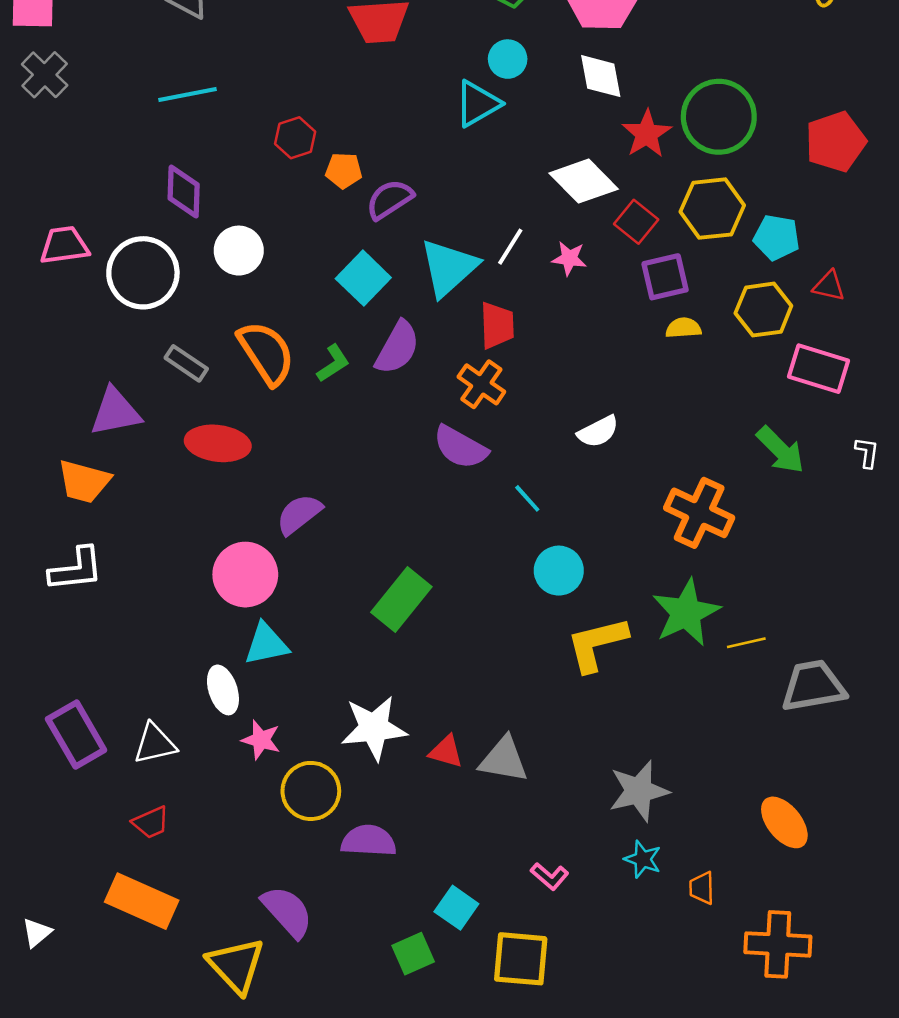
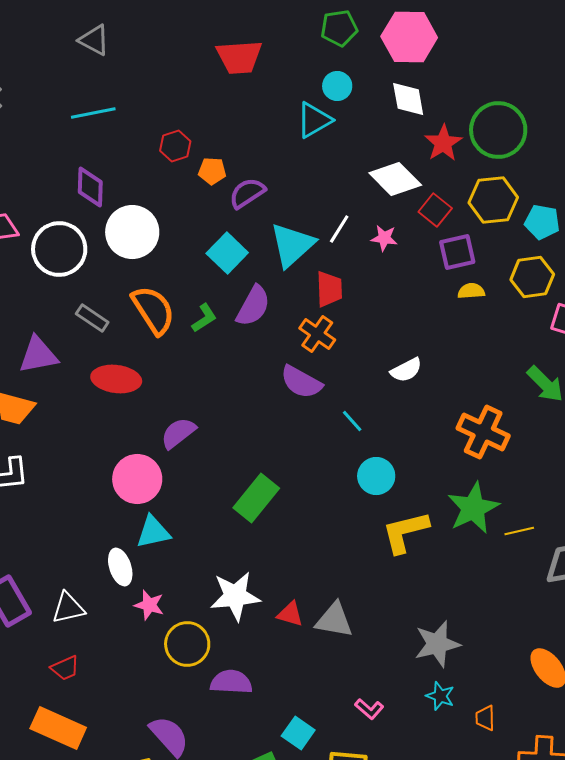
white circle: (239, 251) -> (132, 232), size x1.4

